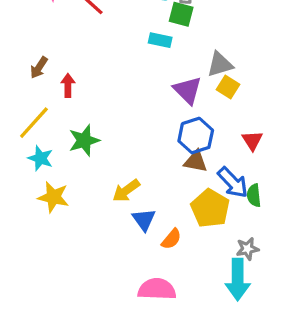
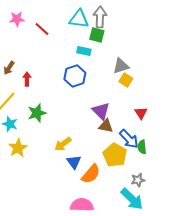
purple triangle: (188, 90) -> (101, 111), moved
blue hexagon: (196, 136) -> (75, 76), moved
yellow star: (53, 197) -> (18, 148), turned 30
orange semicircle: (171, 239) -> (91, 174), size x1.5
cyan arrow: (238, 279) -> (132, 199), turned -45

